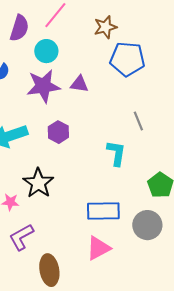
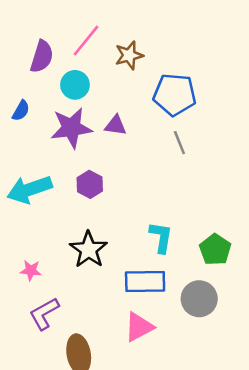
brown star: (105, 27) -> (129, 55), moved
gray line: (138, 121) -> (179, 143), moved
cyan L-shape: (116, 153) -> (161, 237), moved
black star: (38, 183) -> (89, 250), moved

